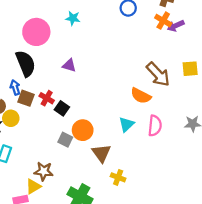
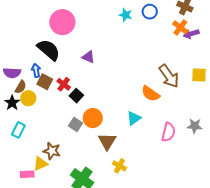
cyan star: (73, 18) -> (126, 15), moved
black semicircle: (26, 63) -> (49, 50), turned -35
pink semicircle: (155, 126) -> (168, 132), moved

